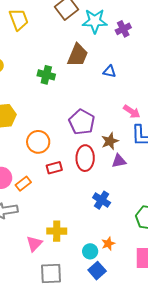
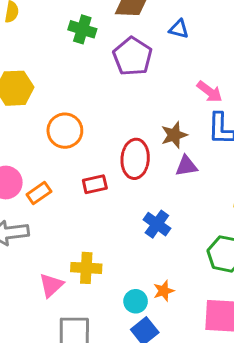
purple pentagon: (82, 122) -> (133, 56), moved
red rectangle: (54, 168) -> (95, 184), moved

